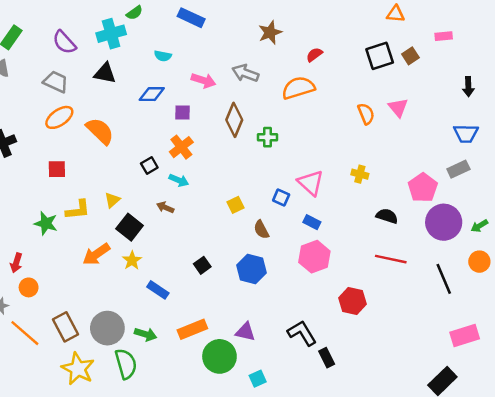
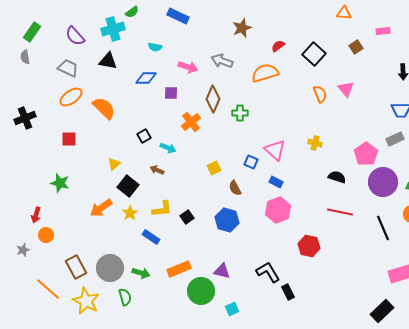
black square: (380, 56) -> (314, 54), moved, turned -30
orange cross: (181, 147) -> (191, 122), moved
yellow L-shape: (78, 210) -> (162, 209), moved
orange line: (25, 333) -> (48, 289), moved
green semicircle: (126, 364) -> (125, 297), size x0.7

